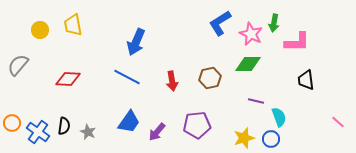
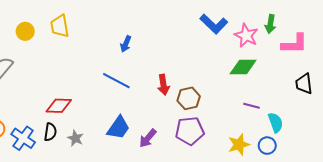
blue L-shape: (220, 23) -> (214, 24), turned -104
blue arrow: (136, 42) -> (126, 44), size x0.6
brown hexagon: (210, 78) -> (189, 98), moved
red diamond: (68, 79) -> (59, 106), moved

